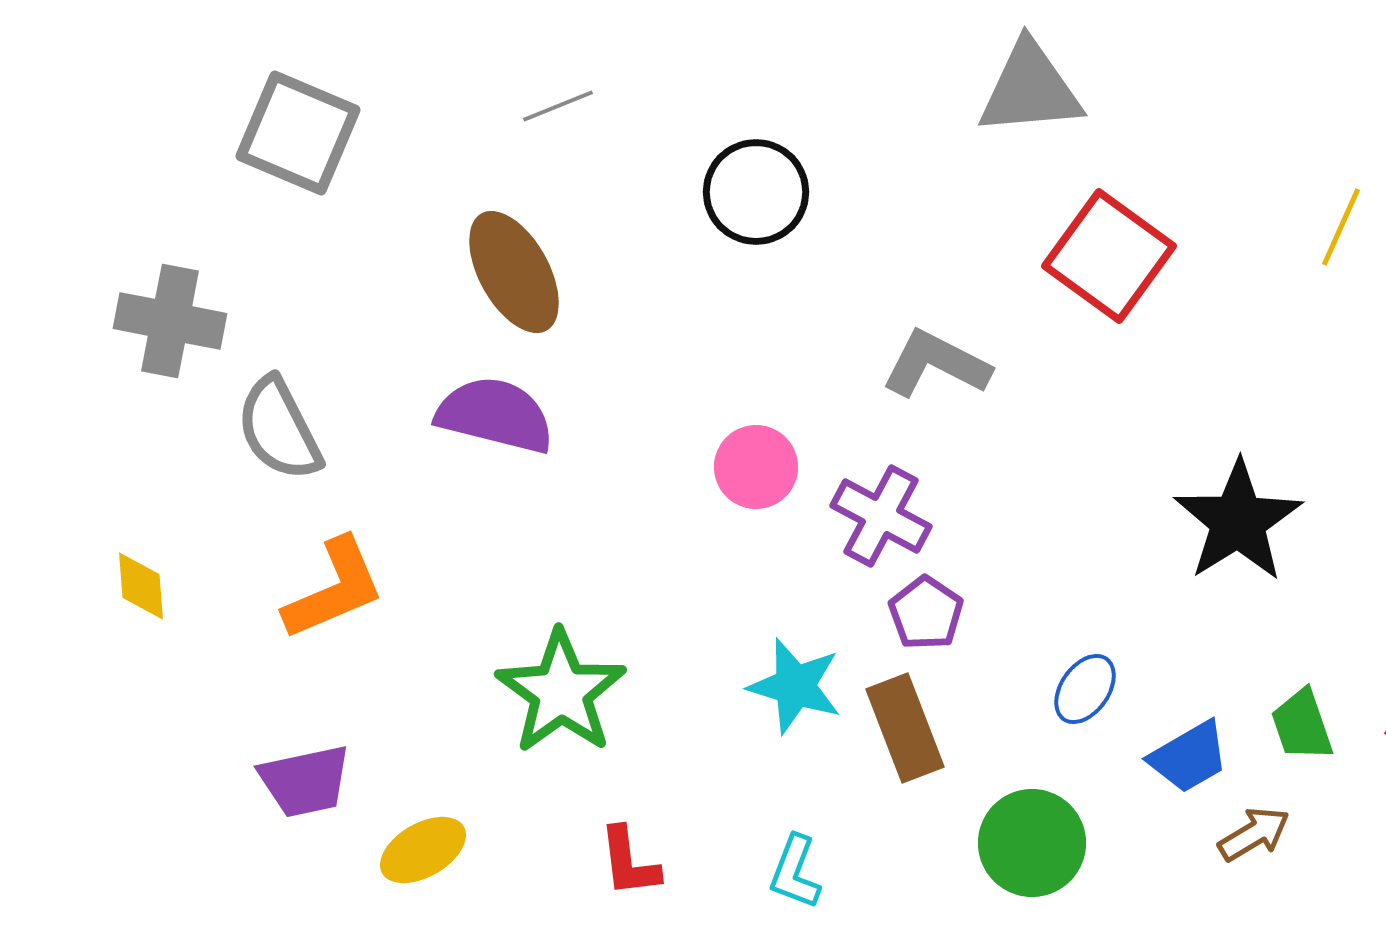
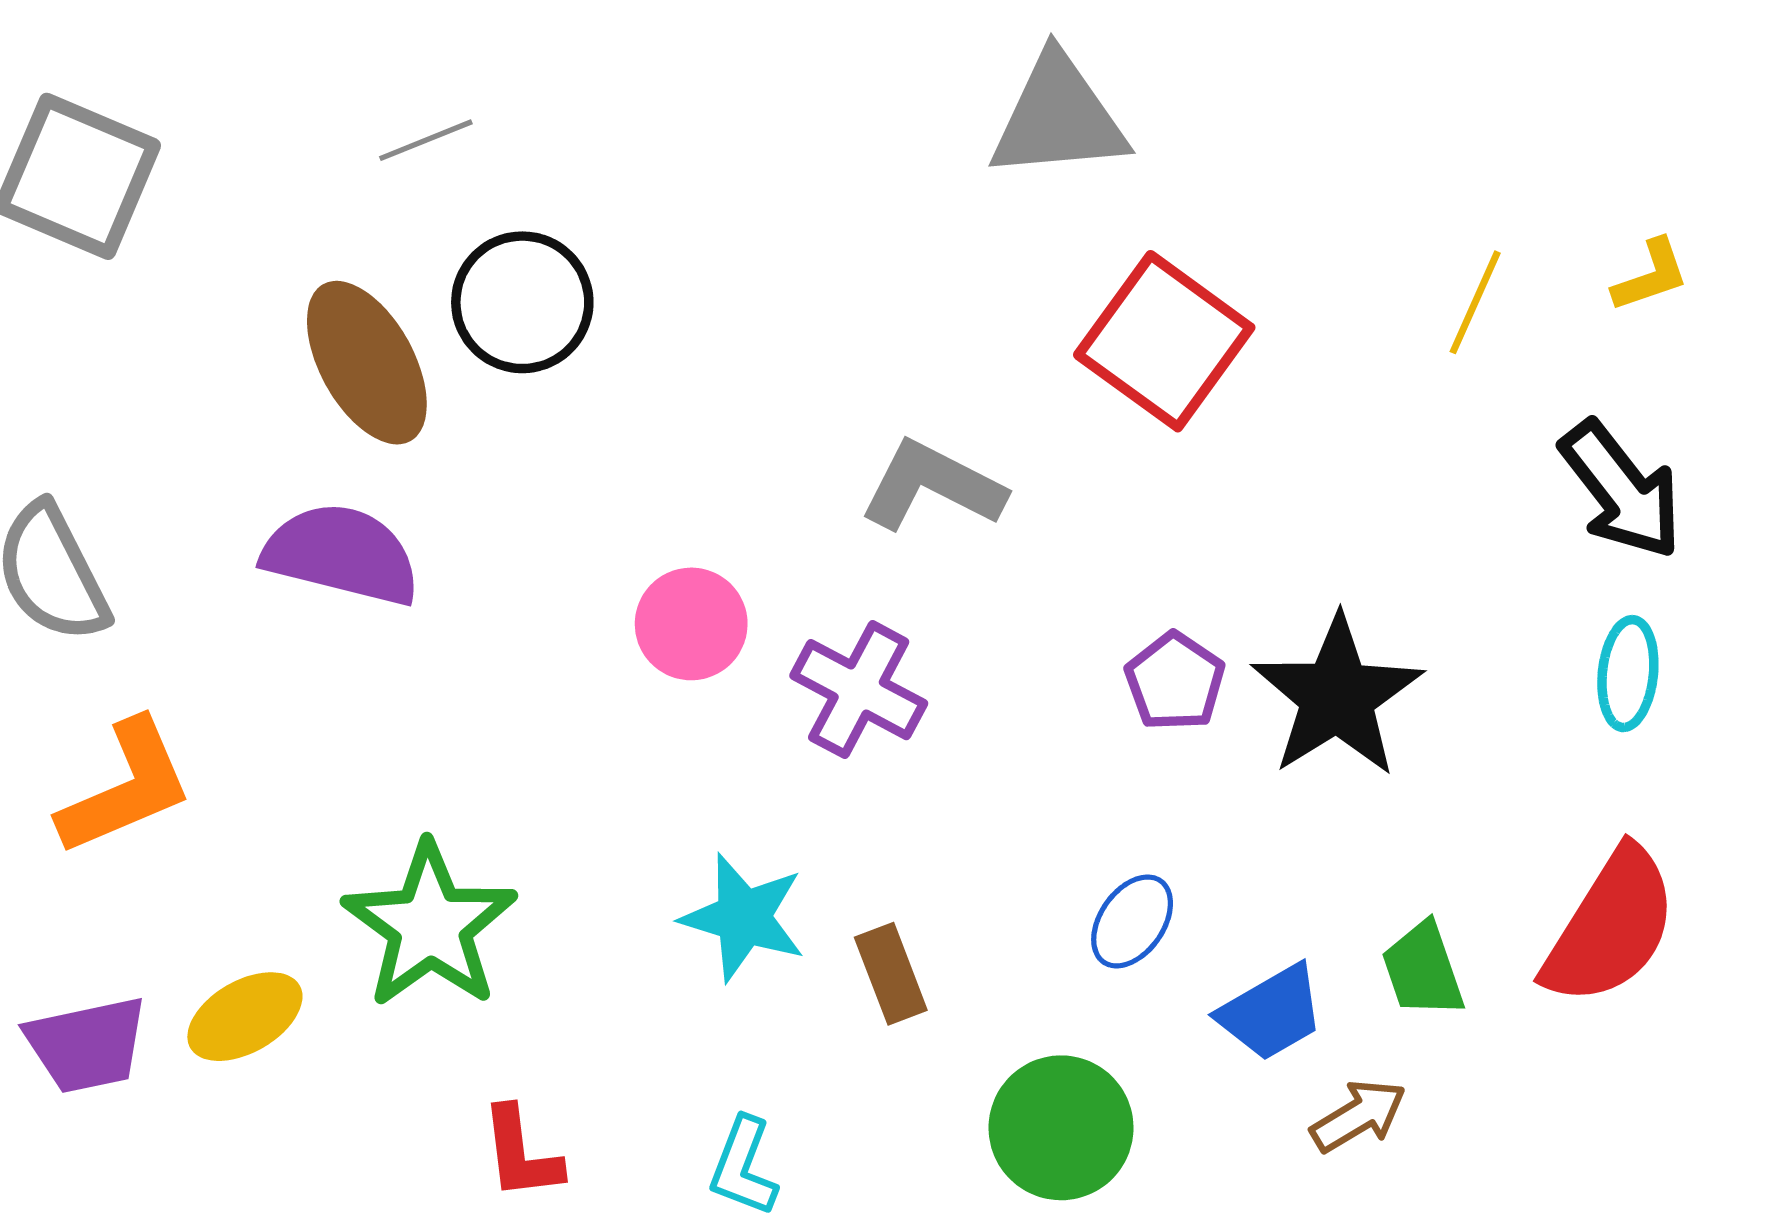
black circle: (756, 192) -> (522, 302), moved
purple pentagon: (926, 613) -> (1175, 682), moved
brown rectangle: (905, 728) -> (891, 974), size x0.7
yellow ellipse: (423, 850) -> (245, 1017), moved

